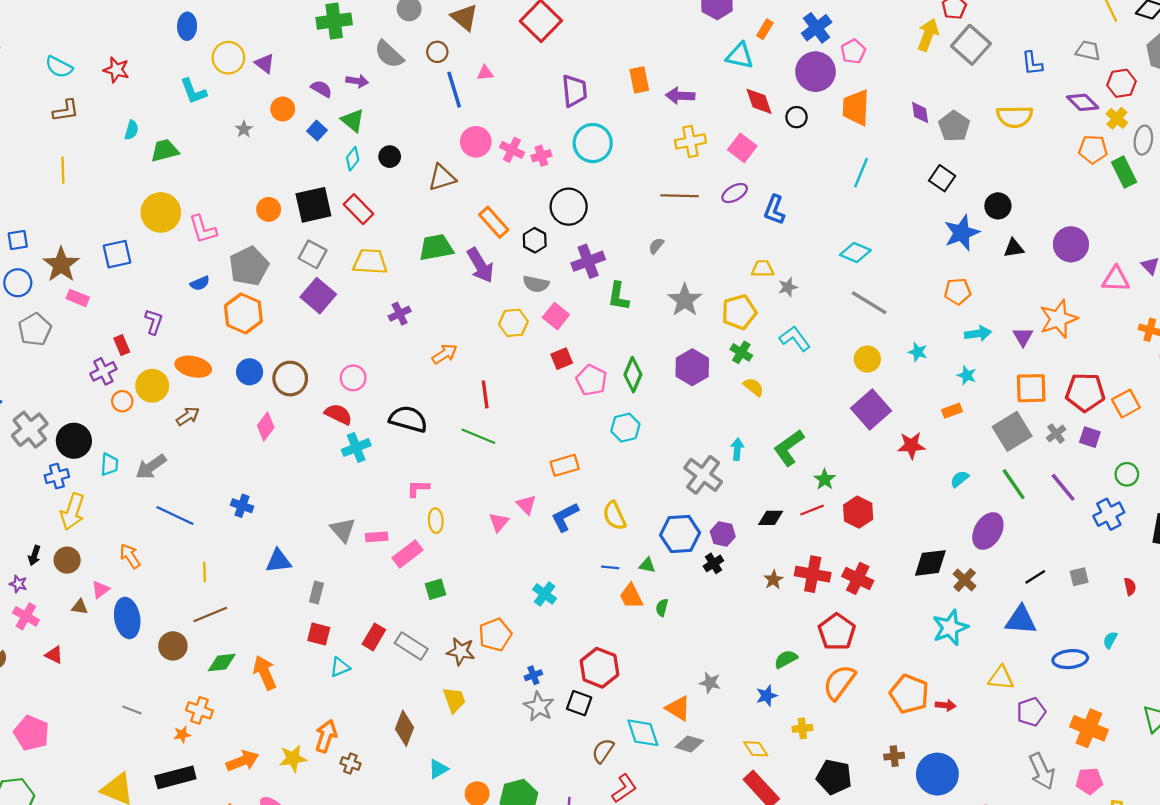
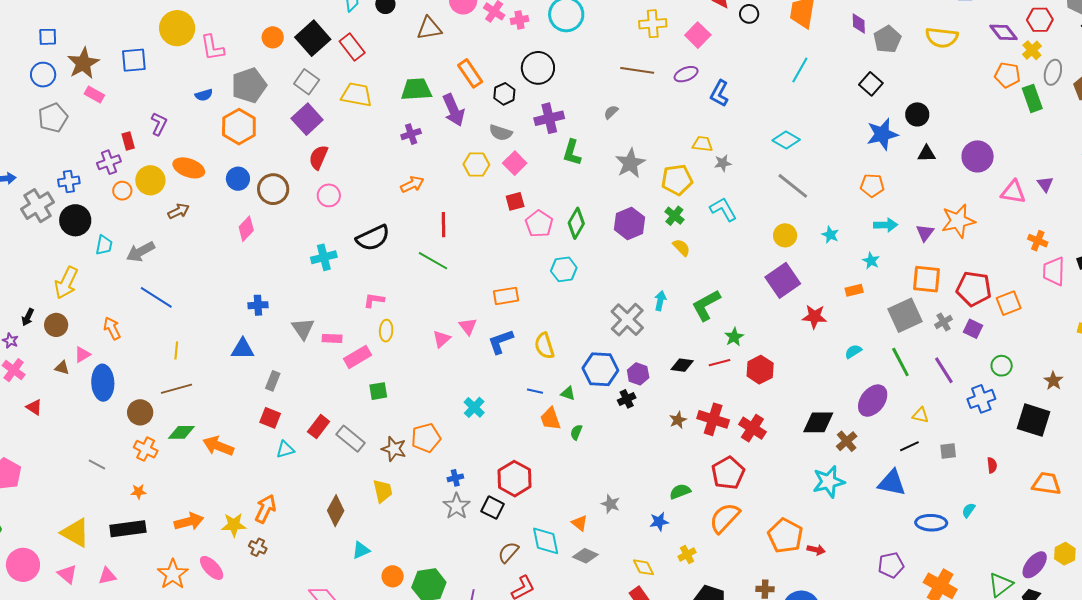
black square: (313, 205) -> (313, 38), turned -36
purple cross: (400, 314) -> (411, 134), moved
red semicircle: (338, 414) -> (318, 157), moved, turned -100
black semicircle: (408, 419) -> (373, 238), turned 132
blue cross: (57, 476) -> (69, 181), moved
blue cross: (242, 506) -> (258, 305), moved, turned -30
orange arrow: (265, 673) -> (218, 446), turned -52
yellow triangle: (1001, 678) -> (920, 415), moved, size x0.7
orange triangle: (678, 708) -> (580, 523), size x0.7
orange cross: (199, 710) -> (146, 449), moved
yellow cross: (802, 728) -> (687, 554), turned -30
brown cross: (350, 763) -> (258, 547), moved

